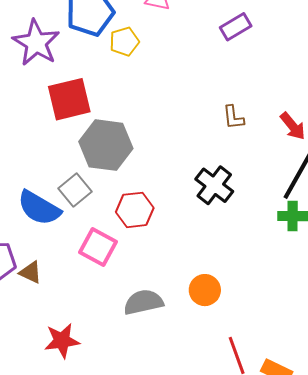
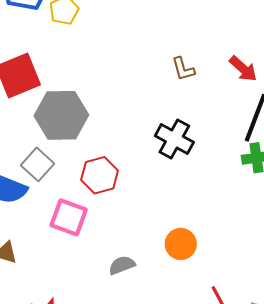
gray semicircle: (143, 302) -> (122, 265), size x0.7

